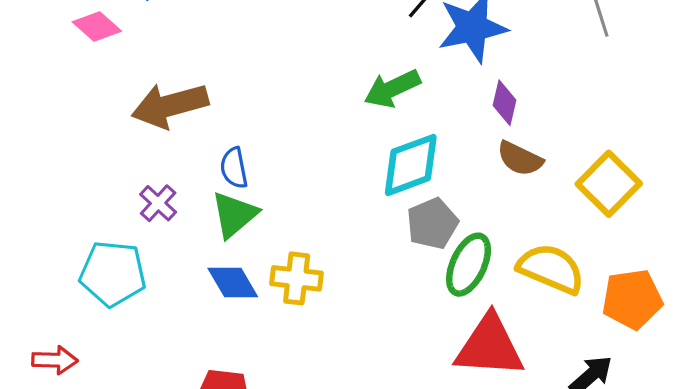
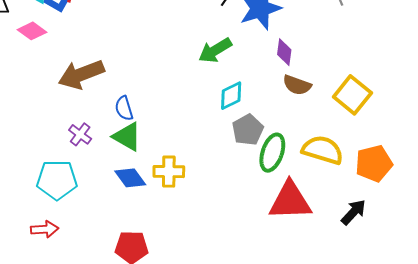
cyan diamond: (411, 165) -> (231, 96), size x0.7
green triangle: (234, 215) -> (127, 137), turned -44
red arrow: (55, 360) -> (45, 229), moved

